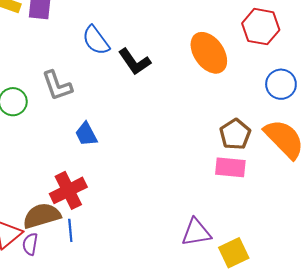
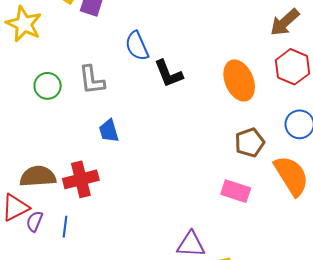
brown pentagon: (235, 134) -> (250, 143), moved
brown semicircle: (42, 216) -> (38, 176), moved
blue line: (70, 230) -> (65, 227), moved

